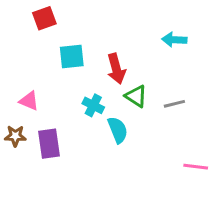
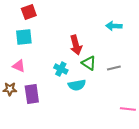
cyan square: (72, 56) -> (24, 37), moved
cyan semicircle: (118, 130) -> (77, 85), turned 102

